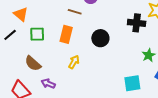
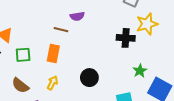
black circle: (100, 38) -> (89, 78), moved
yellow arrow: (74, 62) -> (52, 83), moved

